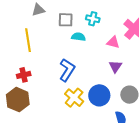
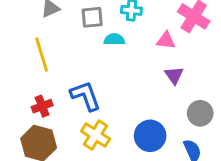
blue L-shape: (67, 70) -> (86, 96), moved, turned -45
blue circle: (99, 95) -> (150, 136), moved
yellow cross: (74, 98) -> (96, 135), moved

